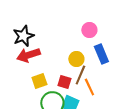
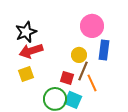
pink circle: (89, 30) -> (92, 26), size x1.5
blue rectangle: (101, 54) -> (104, 50), turned 30
yellow square: (39, 81) -> (26, 74), moved

